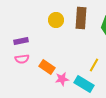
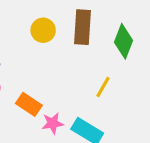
yellow line: (94, 65) -> (103, 87), moved

